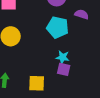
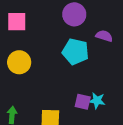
cyan star: (63, 57) -> (97, 101), moved

